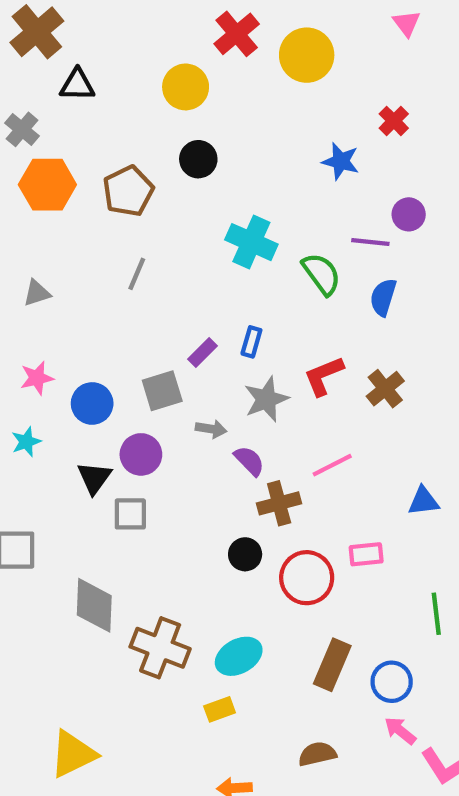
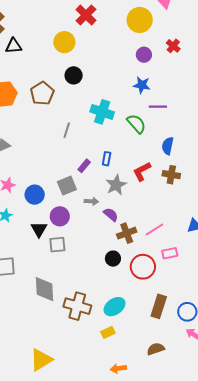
yellow circle: (307, 55) -> (140, 20), moved
red cross: (394, 121) -> (173, 46), moved
blue star: (341, 161) -> (142, 85), moved
purple circle: (409, 214) -> (144, 55), moved
gray line: (137, 274) -> (67, 130), moved
blue semicircle: (383, 297) -> (168, 146), moved
brown cross: (385, 389) -> (171, 175), turned -36
pink line: (332, 465) -> (154, 229), moved

